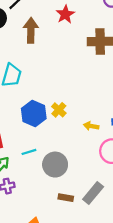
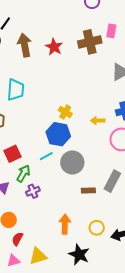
red star: (65, 14) -> (54, 47), moved
blue hexagon: (34, 113) -> (58, 134), moved

